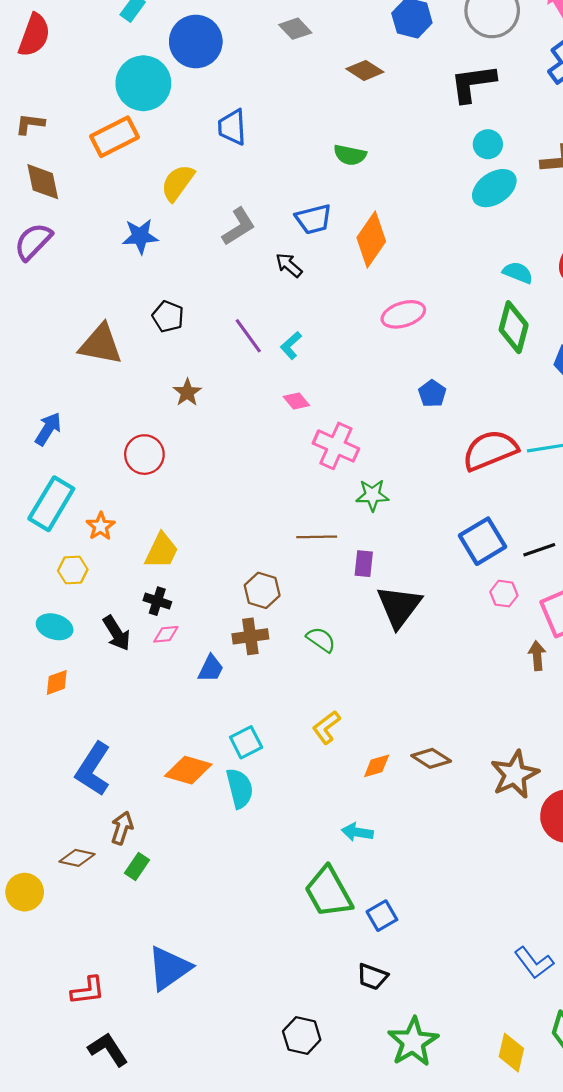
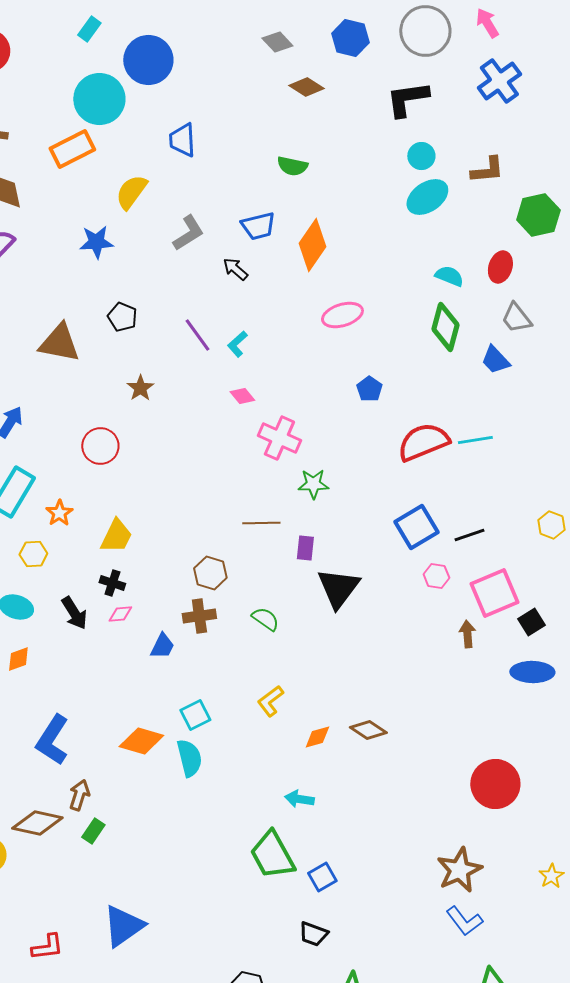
gray diamond: (295, 29) -> (277, 42), moved
brown star: (515, 774) -> (459, 870), moved
brown diamond: (77, 858) -> (37, 823), size x1.5

